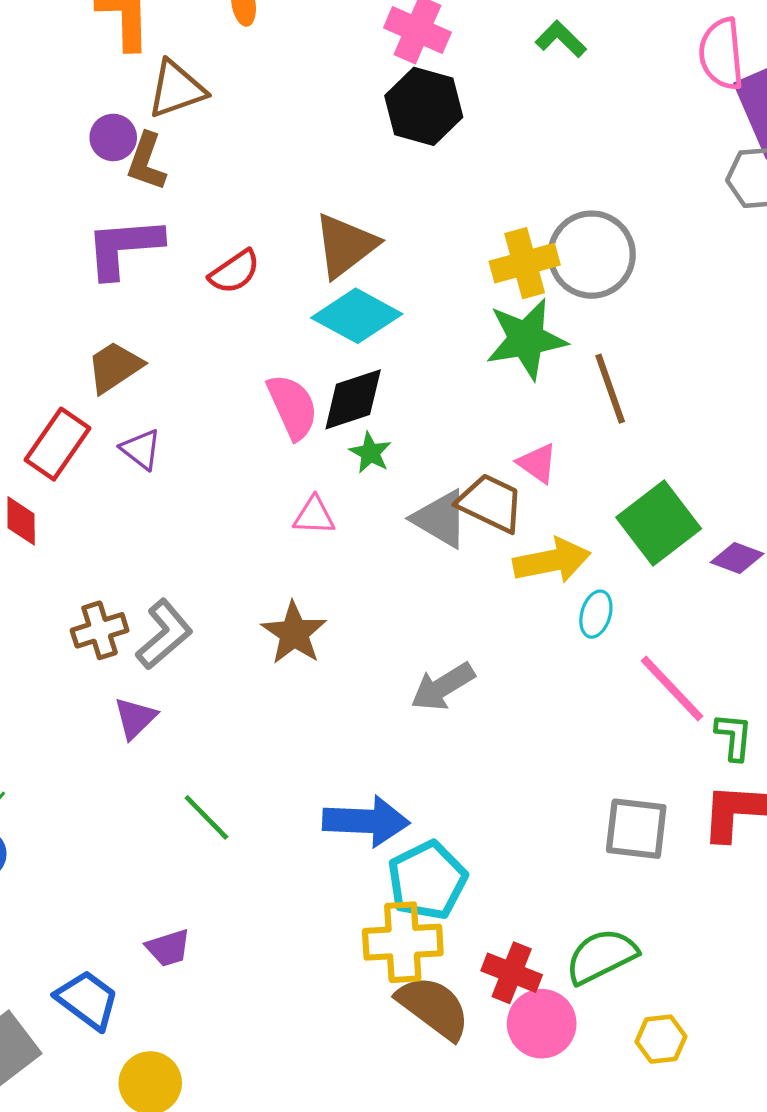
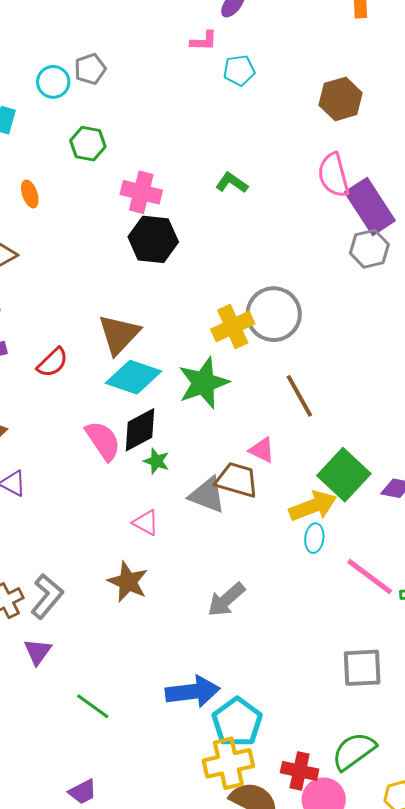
green star: (526, 339) -> (203, 383), moved
pink triangle: (314, 516) -> (146, 523), moved, turned 36
yellow arrow: (552, 561) -> (313, 506), moved

